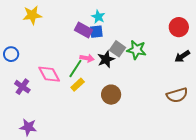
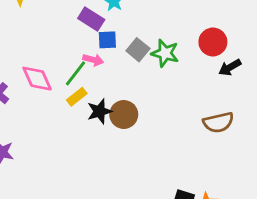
red circle: (179, 27) -> (213, 42), moved
blue square: (96, 32) -> (107, 40), moved
black star: (106, 59) -> (100, 111), moved

